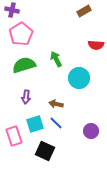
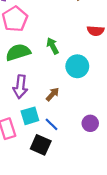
purple arrow: (26, 97) -> (20, 87), size x1.5
brown arrow: (56, 104) -> (53, 94), turned 120
blue line: (56, 123) -> (51, 124), moved

